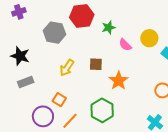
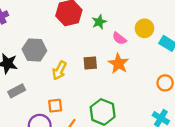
gray hexagon: (54, 33) -> (34, 50), moved
orange star: (119, 81) -> (119, 64), moved
orange square: (59, 100) -> (55, 106), turned -32

